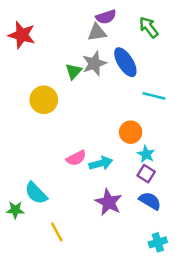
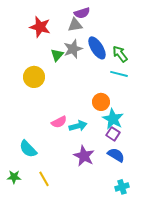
green arrow: (149, 27) -> (120, 54), moved
red star: (22, 35) -> (40, 27), moved
cyan star: (146, 154) -> (113, 119), size x1.5
green star: (15, 210) -> (14, 177), moved

